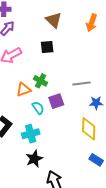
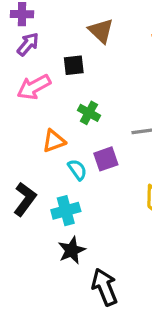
black square: (47, 47) -> (74, 65), moved
green cross: (41, 81) -> (89, 113), moved

